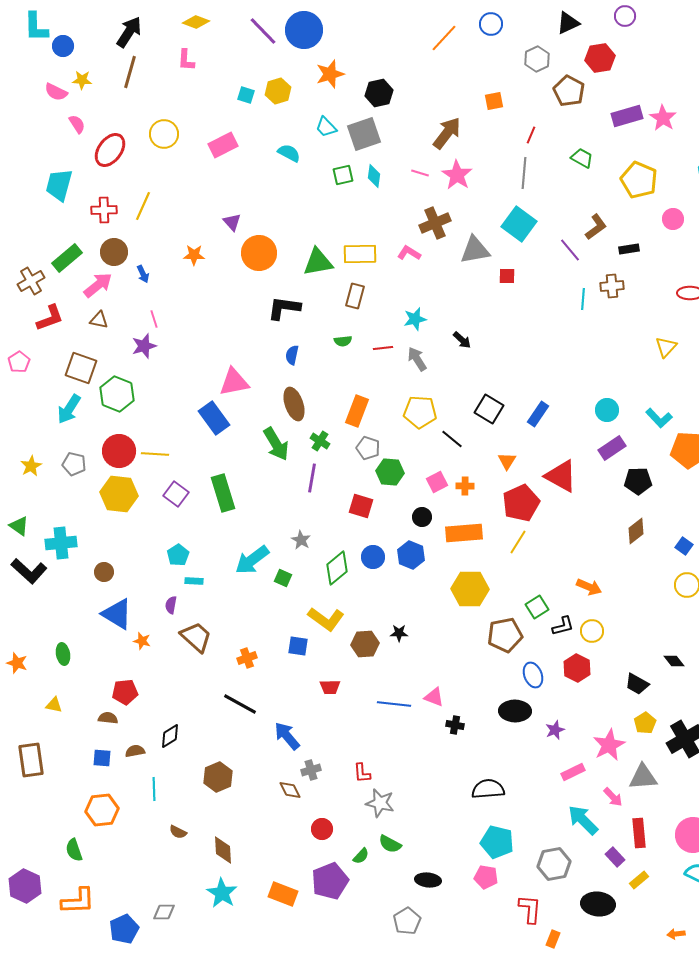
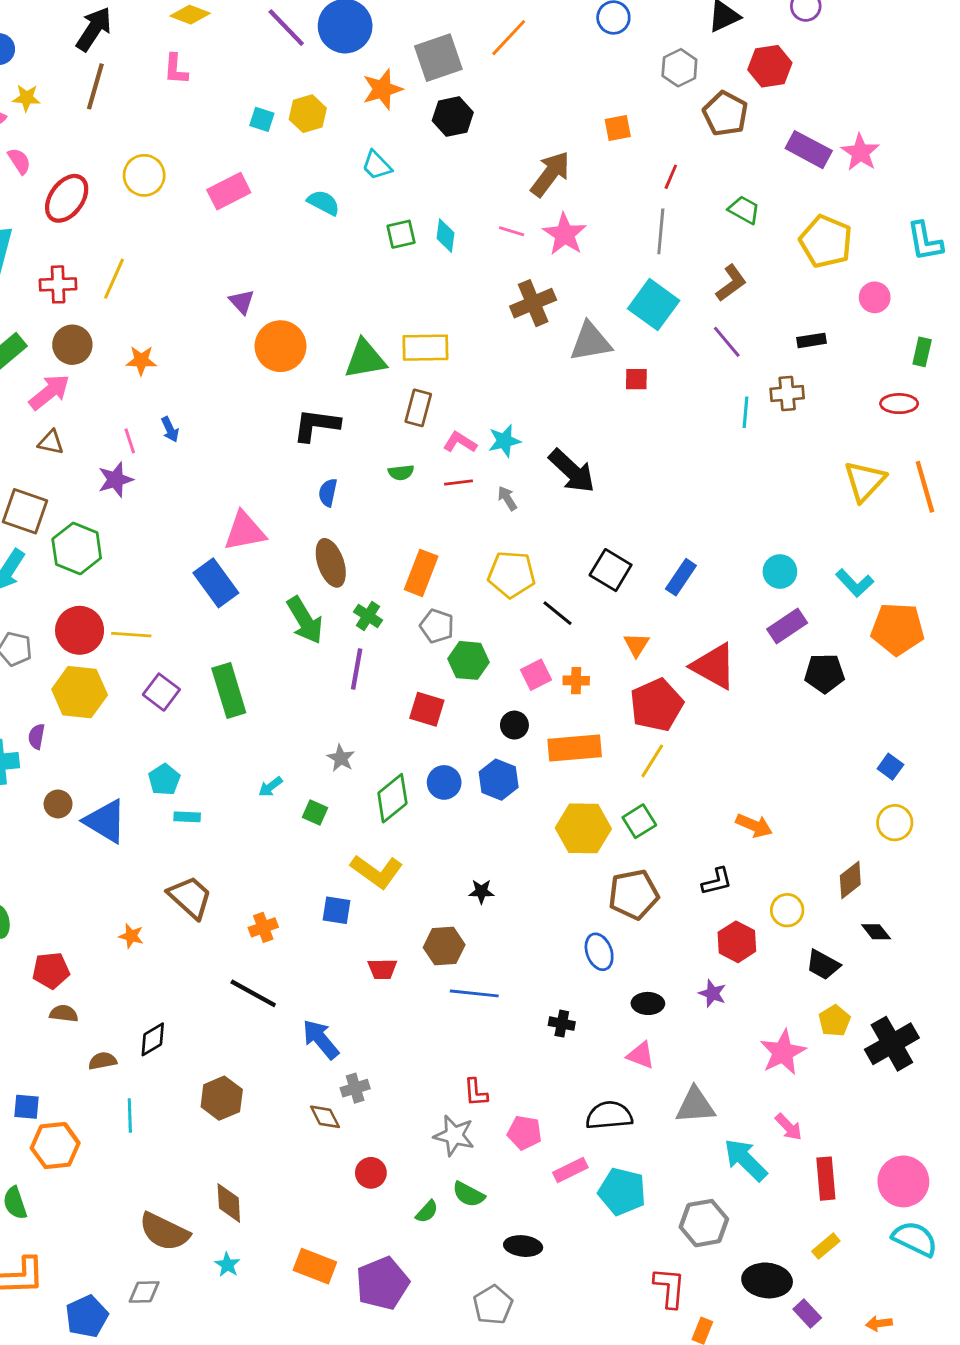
orange line: (444, 38) -> (509, 38), moved
purple rectangle: (627, 116) -> (809, 150), turned 44
gray square: (364, 134) -> (438, 58), moved
brown L-shape: (596, 227) -> (731, 283), moved
pink L-shape: (409, 253) -> (460, 442), moved
orange star: (194, 255) -> (141, 361), moved
blue arrow: (143, 274) -> (170, 429), moved
black arrow: (462, 340) -> (572, 471), size x1.8
yellow triangle: (666, 347) -> (865, 481), size x1.4
gray arrow: (417, 359) -> (507, 498), size x0.7
brown diamond: (636, 531) -> (850, 880), moved
cyan arrow: (252, 560) -> (270, 787), size x0.5
purple semicircle: (171, 605) -> (37, 737), moved
green square: (537, 607) -> (639, 821), moved
blue triangle: (117, 614) -> (105, 821), moved
yellow circle: (592, 631) -> (787, 910), moved
orange star: (142, 641) -> (131, 936), moved
brown hexagon: (365, 644) -> (444, 946), moved
blue ellipse: (533, 675) -> (599, 952), moved
red pentagon: (125, 692) -> (51, 970), moved
pink triangle: (434, 697) -> (641, 1055), moved
black ellipse: (515, 711) -> (648, 1003), size x0.7
purple star: (555, 730) -> (712, 993), moved, turned -30
blue square: (102, 758) -> (26, 1107), moved
pink rectangle: (573, 772) -> (570, 1170), moved
red L-shape: (362, 773) -> (476, 1092), moved
gray triangle: (643, 777) -> (695, 1105), moved
brown semicircle: (178, 832) -> (164, 1232), moved, size x2.0
purple rectangle: (615, 857) -> (807, 1313), moved
pink pentagon: (486, 877) -> (524, 1133), moved
purple pentagon: (330, 881) -> (382, 1283), moved
cyan star: (222, 893) -> (227, 1265), size x0.6

